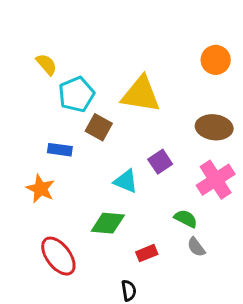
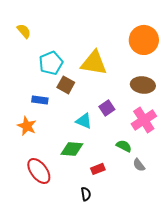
orange circle: (216, 60) -> (144, 40), size x1.5
yellow semicircle: (46, 64) -> (24, 31), moved
gray semicircle: (196, 247) -> (139, 165), moved

